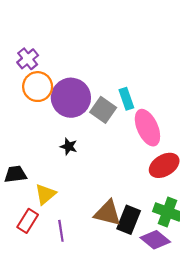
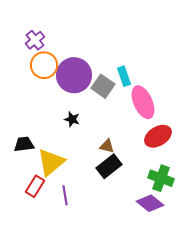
yellow triangle: (45, 194) -> (51, 162), size x1.4
brown triangle: (108, 213) -> (107, 146), moved, size x0.6
black rectangle: (129, 220) -> (109, 166), moved, turned 30

